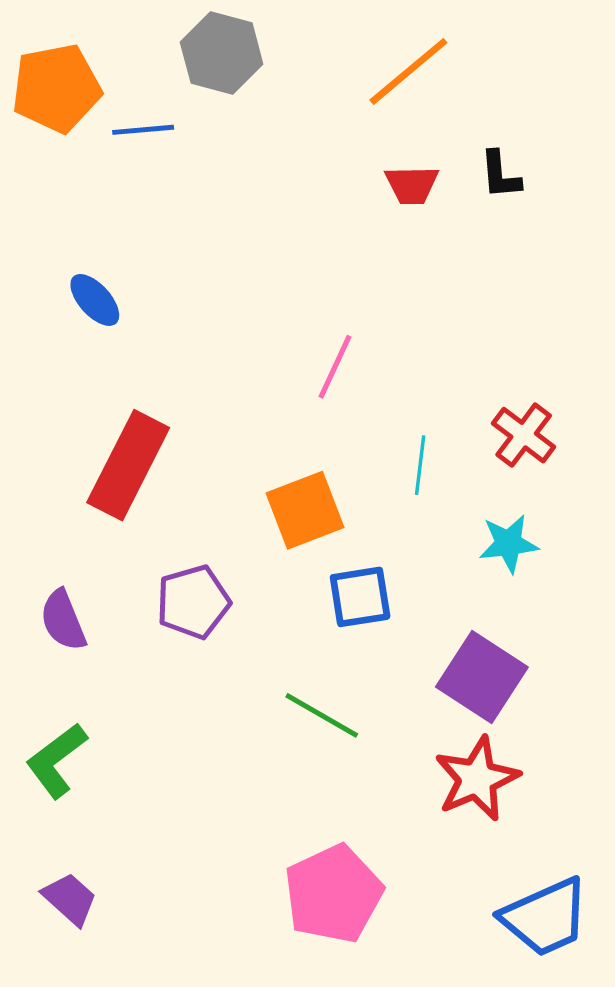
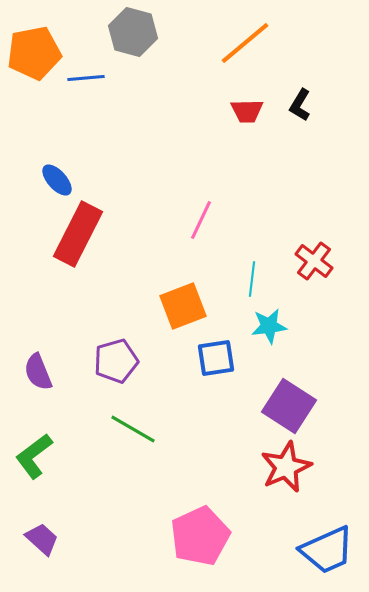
black L-shape: (500, 175) -> (300, 105), turned 36
red rectangle: (128, 465) -> (78, 234), moved
cyan star: (509, 544) -> (269, 326), moved
green line: (322, 715) -> (133, 429), moved

